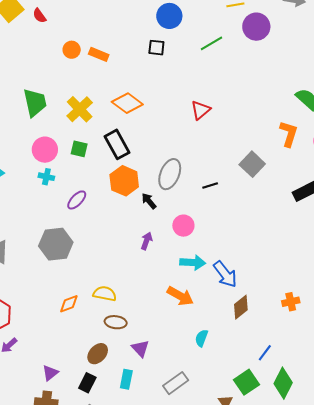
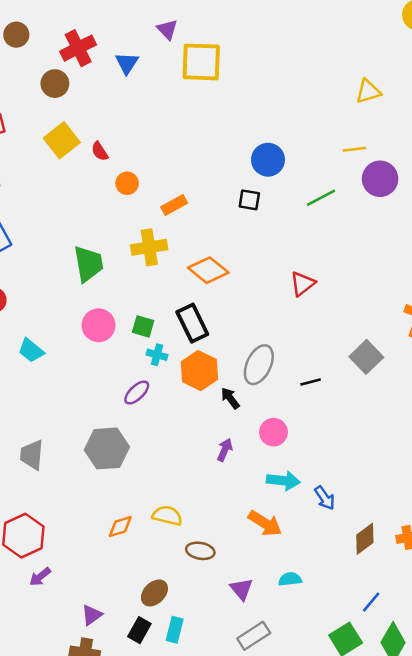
orange circle: (72, 50) -> (127, 183), moved
orange rectangle: (99, 54) -> (174, 205), turned -54
yellow cross: (80, 109) -> (149, 247), moved, turned 32
cyan cross: (46, 177) -> (157, 355), moved
blue arrow: (225, 274) -> (325, 498), size x0.7
brown diamond: (241, 307) -> (365, 539), moved
brown ellipse: (116, 322) -> (200, 551), moved
cyan semicircle: (201, 338) -> (290, 579), turned 60
purple triangle: (140, 348) -> (242, 589), moved
cyan rectangle: (126, 379) -> (175, 630), moved

